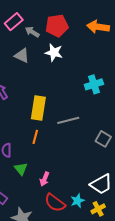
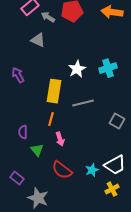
white star: (54, 52) -> (77, 69), moved, turned 30
pink arrow: (45, 179) -> (60, 139), moved, turned -40
cyan star: (78, 201) -> (92, 170), moved
red semicircle: (55, 203) -> (62, 170), moved

